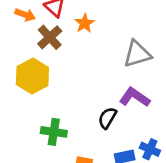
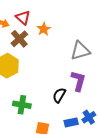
purple L-shape: (135, 97) -> (78, 81), turned 70
blue cross: (150, 149) -> (89, 117), turned 32

